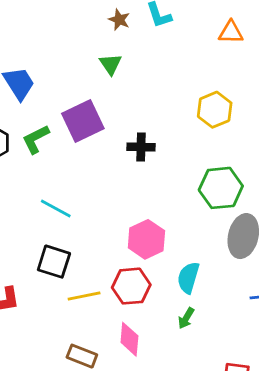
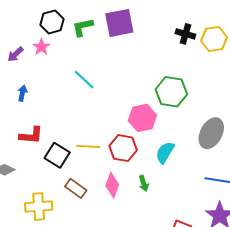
black cross: (141, 147) -> (185, 34), moved
green hexagon: (221, 188) -> (171, 92), moved
black square: (54, 262) -> (57, 155), moved
green arrow: (186, 318) -> (144, 183), moved, turned -63

